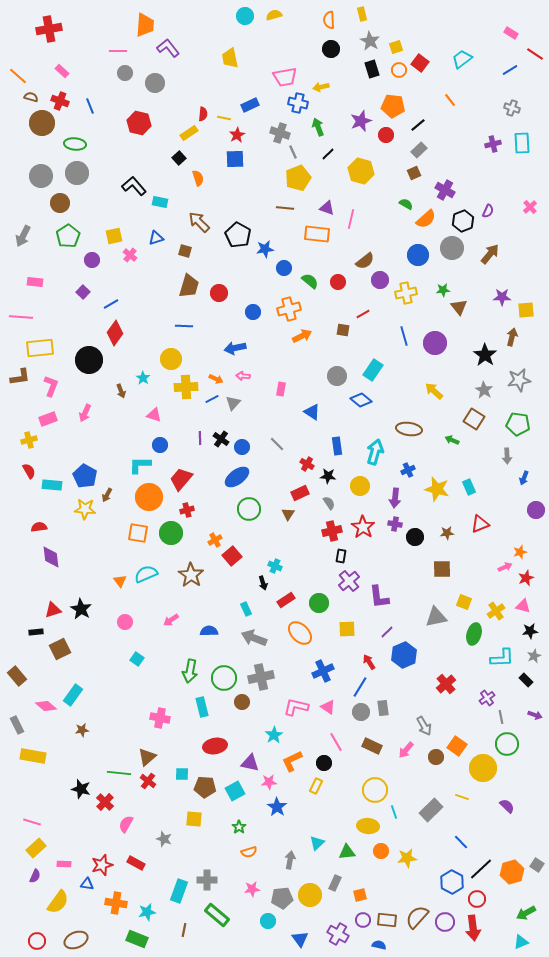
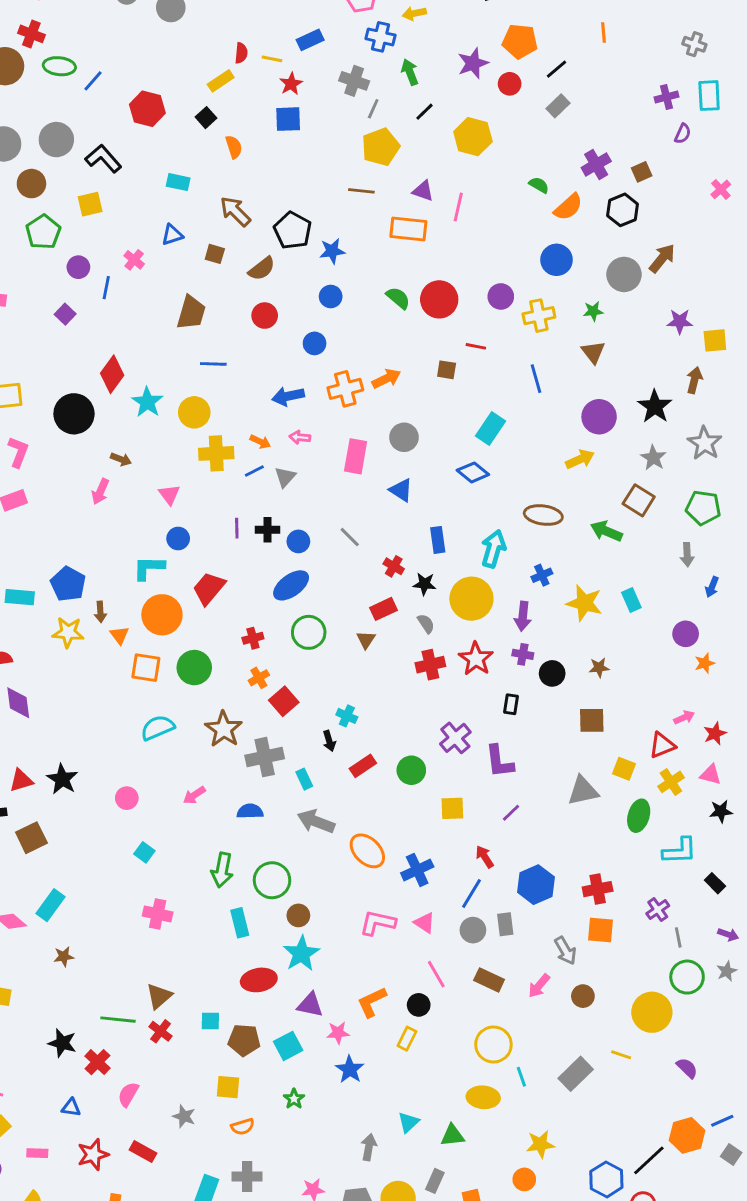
orange line: (450, 100) -> (603, 32), turned 32
blue line: (90, 106) -> (93, 81), moved, turned 63
red hexagon: (139, 123) -> (147, 109), moved
green ellipse: (75, 144) -> (59, 66), moved
gray line: (293, 152) -> (373, 109), turned 48
brown square: (414, 173) -> (642, 172), moved
black L-shape: (134, 186) -> (103, 159), moved
purple cross: (445, 190) -> (596, 164), turned 30
purple semicircle: (488, 211) -> (683, 134), moved
yellow square: (114, 236) -> (90, 204), moved
gray circle: (452, 248) -> (624, 274), moved
brown semicircle: (365, 261) -> (262, 269), moved
blue circle: (284, 268) -> (331, 296), moved
red circle: (338, 282) -> (439, 299), size x1.6
brown trapezoid: (189, 286) -> (191, 313), moved
blue line: (111, 304) -> (106, 288), moved, turned -49
brown triangle: (459, 307) -> (593, 352), moved
orange cross: (289, 309) -> (345, 389), moved
red line: (363, 314) -> (476, 346), turned 40
purple circle: (435, 343) -> (599, 417), moved
gray circle: (337, 376) -> (404, 437), moved
cyan star: (143, 378) -> (147, 402), moved, size x1.5
gray star: (519, 380) -> (705, 443), turned -30
pink rectangle: (281, 389) -> (356, 456), size x1.6
brown arrow: (121, 391) -> (121, 459), turned -48
yellow arrow: (434, 391) -> (580, 459), turned 114
pink arrow: (85, 413) -> (100, 492), moved
pink triangle: (154, 415) -> (169, 494), turned 35
black cross: (221, 439) -> (268, 530), turned -35
green arrow: (452, 440) -> (606, 531), size x1.5
yellow circle: (360, 486) -> (471, 599), size x1.5
brown arrow: (107, 495) -> (100, 612), turned -32
red cross: (187, 510) -> (253, 638), moved
purple circle: (536, 510) -> (686, 634), moved
red triangle: (480, 524) -> (662, 745), moved
orange star: (520, 552) -> (705, 663), moved
black rectangle: (341, 556) -> (511, 704), moved
orange triangle: (120, 581) -> (119, 635), moved
orange ellipse: (300, 633) -> (367, 851), moved
blue hexagon: (404, 655) -> (536, 885), moved
gray star: (534, 656) -> (727, 971), moved
gray cross: (261, 677) -> (265, 757), moved
red cross: (446, 684) -> (598, 889), turned 30
pink cross: (160, 718) -> (158, 914), moved
cyan star: (274, 735) -> (301, 954), moved, size x1.4
orange square: (457, 746) -> (601, 930), moved, turned -30
blue line: (461, 842) -> (722, 1121), moved, turned -70
orange circle: (381, 851) -> (524, 1179), moved
orange semicircle: (249, 852) -> (243, 1127), moved
orange hexagon: (512, 872) -> (687, 1135), moved
blue triangle: (87, 884) -> (71, 1108), moved

